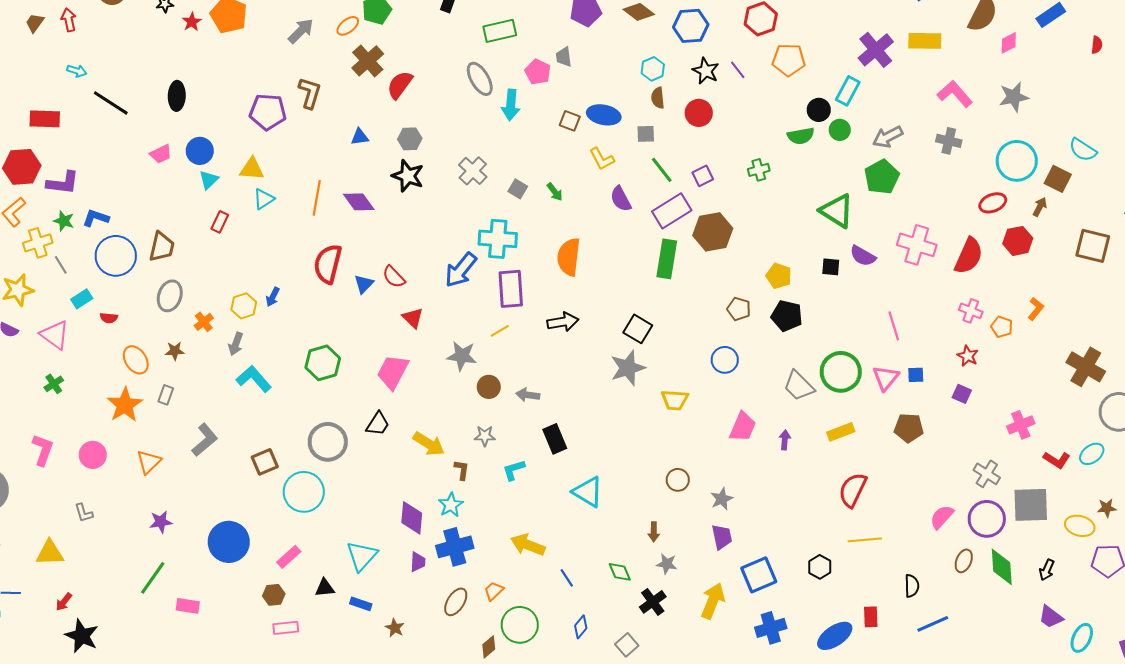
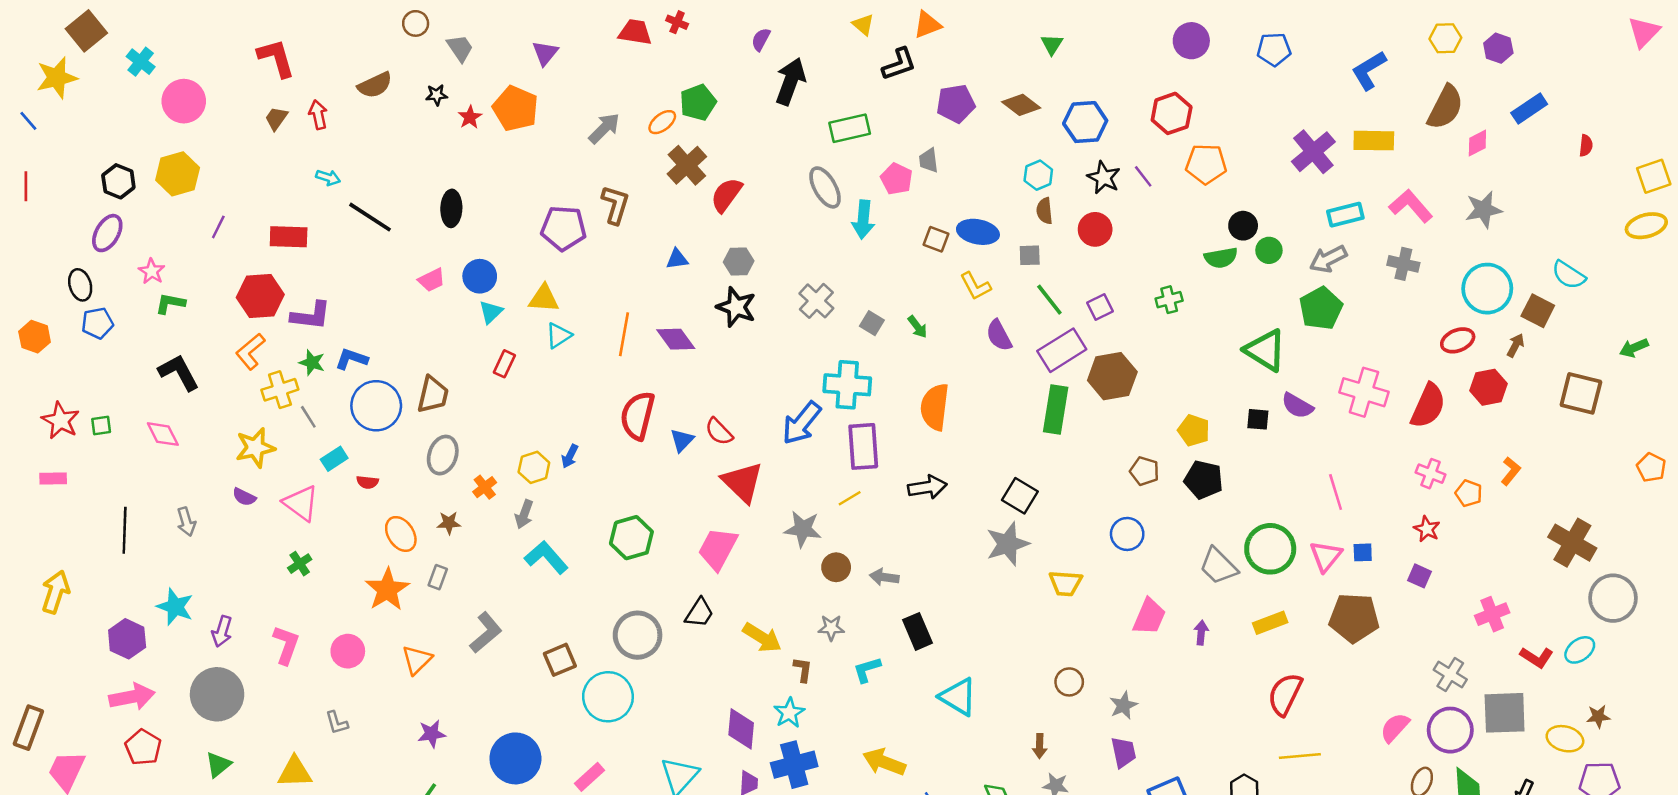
cyan rectangle: (848, 91) -> (1345, 215), moved, turned 48
red triangle: (413, 318) -> (742, 482), size x1.6
brown pentagon: (909, 428) -> (1354, 618), size x1.4

